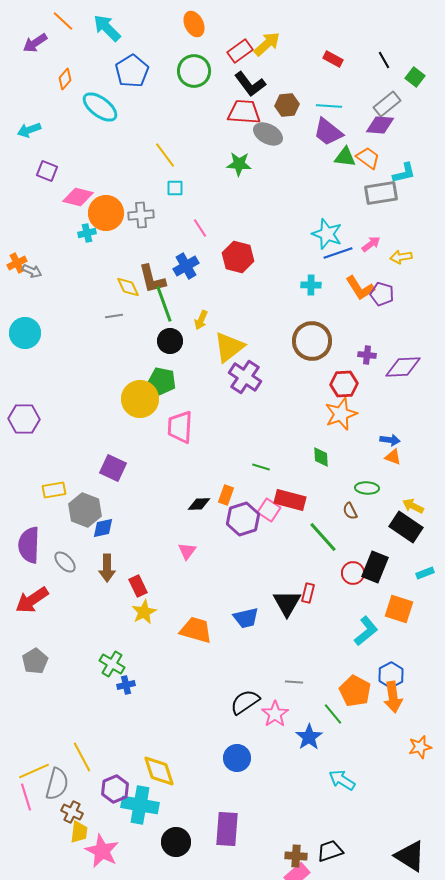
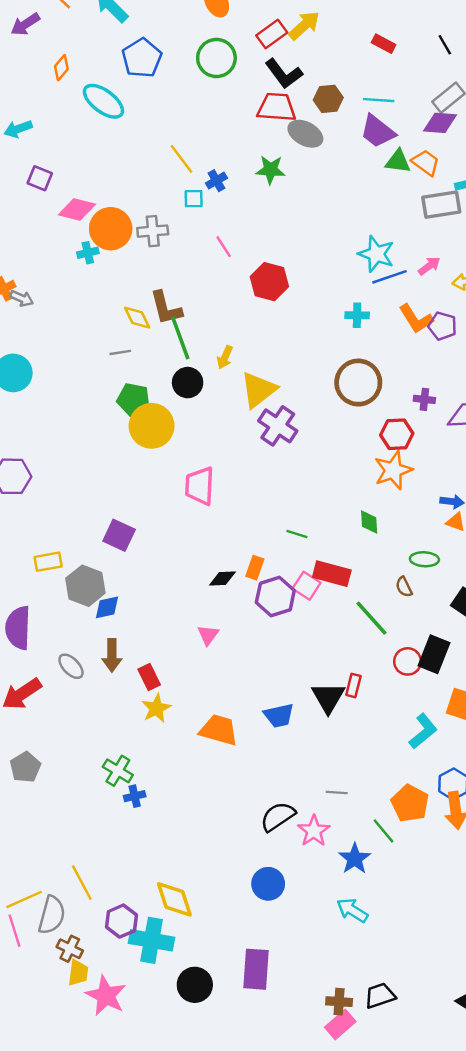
blue cross: (186, 266) -> (216, 181), moved, size x0.7
green pentagon: (162, 381) -> (133, 399), moved
yellow circle: (140, 399) -> (152, 426), moved
gray ellipse: (65, 562) -> (71, 666), moved
cyan arrow: (342, 780) -> (352, 910), moved

